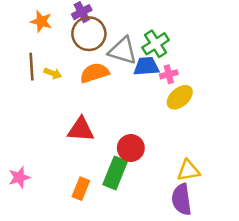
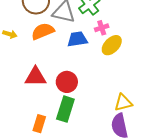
blue trapezoid: (146, 66) -> (77, 39), moved
red circle: (131, 148) -> (67, 82), moved

